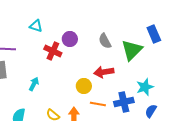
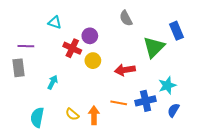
gray semicircle: (105, 41) -> (126, 18), moved
yellow circle: (84, 86) -> (93, 61), moved

